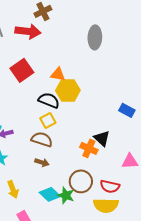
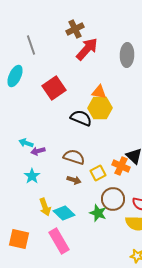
red arrow: (28, 31) -> (87, 49), moved, turned -55
orange triangle: (58, 74) -> (99, 92), moved
yellow square: (48, 120) -> (98, 173), moved
cyan diamond: (50, 194) -> (64, 213), moved

